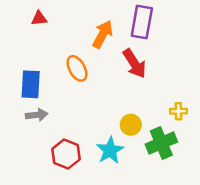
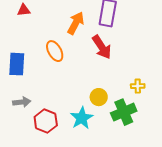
gray arrow: (37, 115) -> (22, 102), moved

